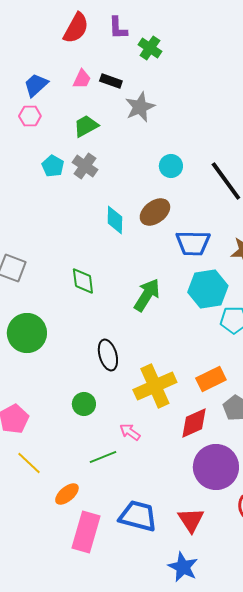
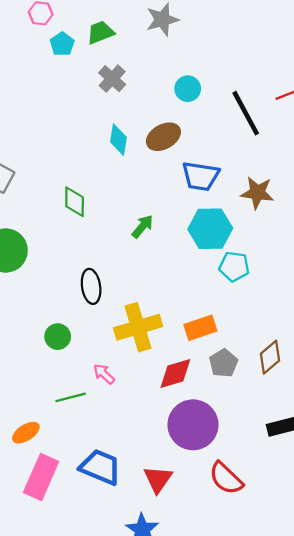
cyan pentagon: (53, 166) -> (62, 44), moved
gray cross: (85, 166) -> (112, 79), moved
green arrow: (147, 295) -> (143, 226), size x0.7

